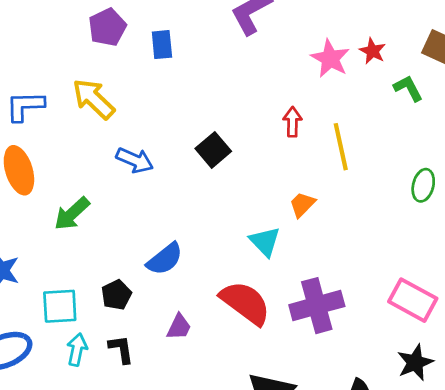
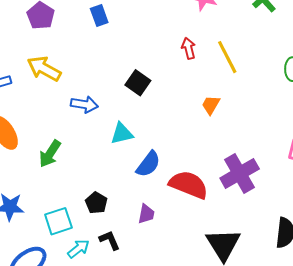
blue rectangle: (162, 45) -> (99, 15), moved
cyan triangle: (265, 242) -> (122, 133), moved, turned -45
blue semicircle: (165, 259) -> (148, 164), moved
cyan arrow: (77, 350) -> (78, 249), turned 55

